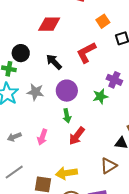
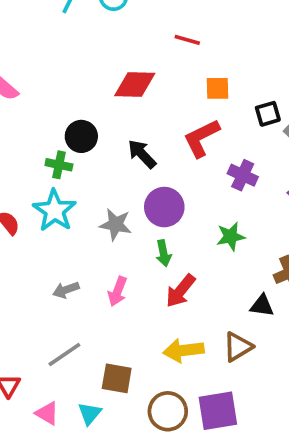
orange square: (103, 21) -> (218, 88), moved, turned 32
purple cross: (114, 80) -> (243, 175), moved
gray star: (35, 92) -> (116, 224), moved
green star: (100, 96) -> (231, 237), moved
yellow arrow: (66, 173) -> (184, 350), moved

